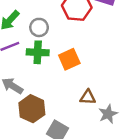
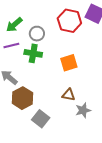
orange square: (69, 59) -> (69, 63), moved

